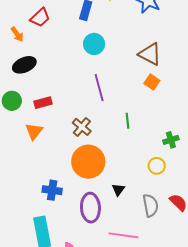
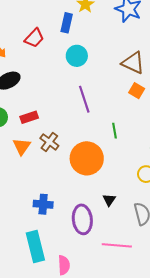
red trapezoid: (40, 18) -> (34, 38), moved
brown cross: (82, 127) -> (49, 142), moved
orange circle: (88, 162) -> (87, 158), moved

